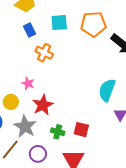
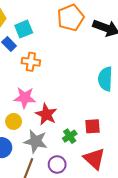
cyan square: (59, 23) -> (24, 29), moved
pink star: (28, 83) -> (25, 98), size x1.5
green cross: (58, 132) -> (70, 136), turned -32

